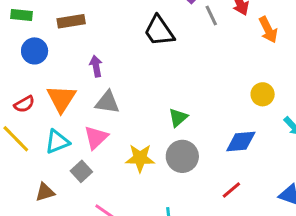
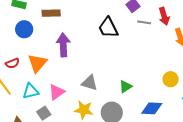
gray line: (211, 15) -> (144, 22), turned -64
purple arrow: (96, 66) -> (63, 45), size x1.6
gray triangle: (107, 102) -> (90, 83), moved
green triangle: (178, 118) -> (126, 87), moved

